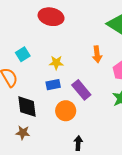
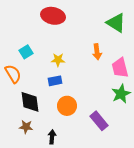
purple rectangle: (81, 90) -> (99, 121), moved
black arrow: (78, 143) -> (52, 137), moved

